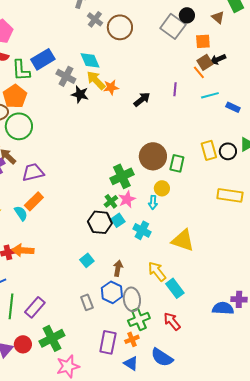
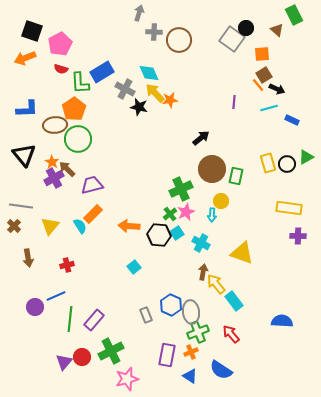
gray cross: (95, 19) -> (154, 32), turned -35
black arrow: (218, 59) -> (277, 89), moved, turned -133
black arrow: (142, 99) -> (201, 138), moved
orange arrow: (23, 250) -> (129, 226), moved
cyan square: (87, 260) -> (134, 267), moved
brown arrow: (118, 268) -> (203, 272), moved
purple cross: (239, 299) -> (298, 236), moved

